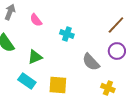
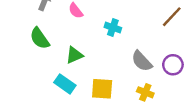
purple circle: (117, 51) -> (173, 65), moved
yellow cross: (108, 88) -> (145, 92), moved

